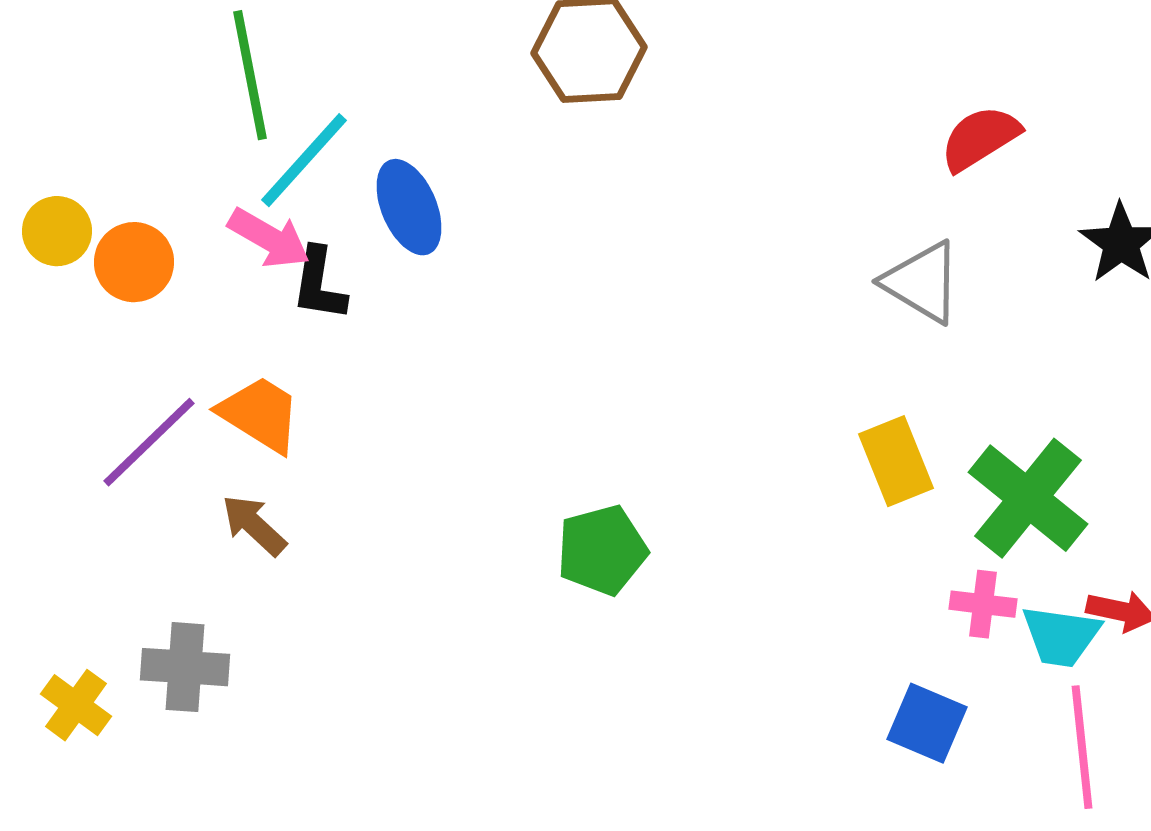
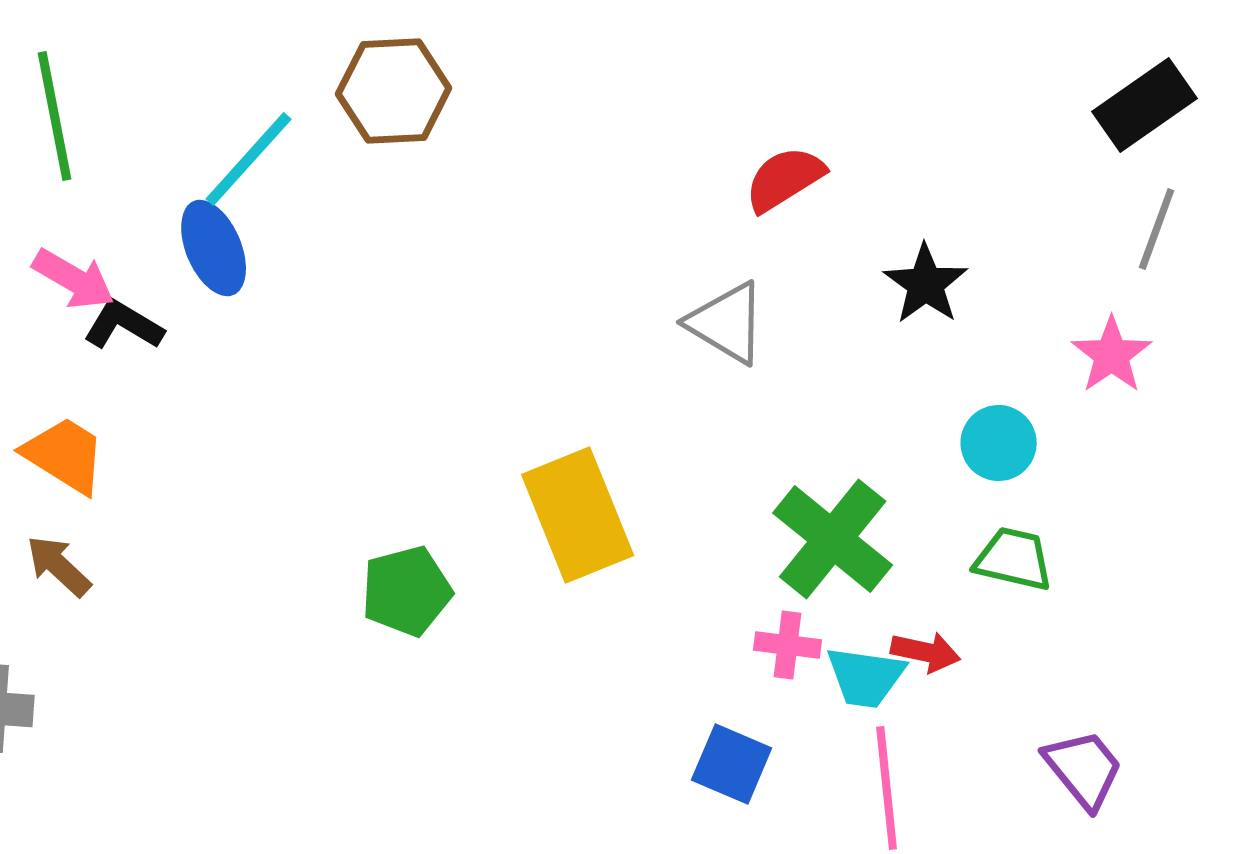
cyan line: (304, 160) -> (249, 159), moved
black L-shape: (319, 284) -> (124, 325), turned 112
yellow rectangle: (896, 461) -> (578, 515), moved, size x1.5

